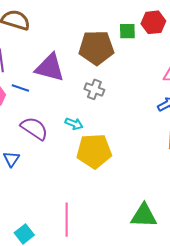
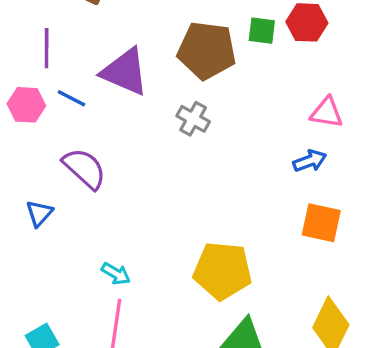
cyan arrow: (74, 124) -> (116, 274), moved
yellow pentagon: (94, 151) -> (223, 271), moved

